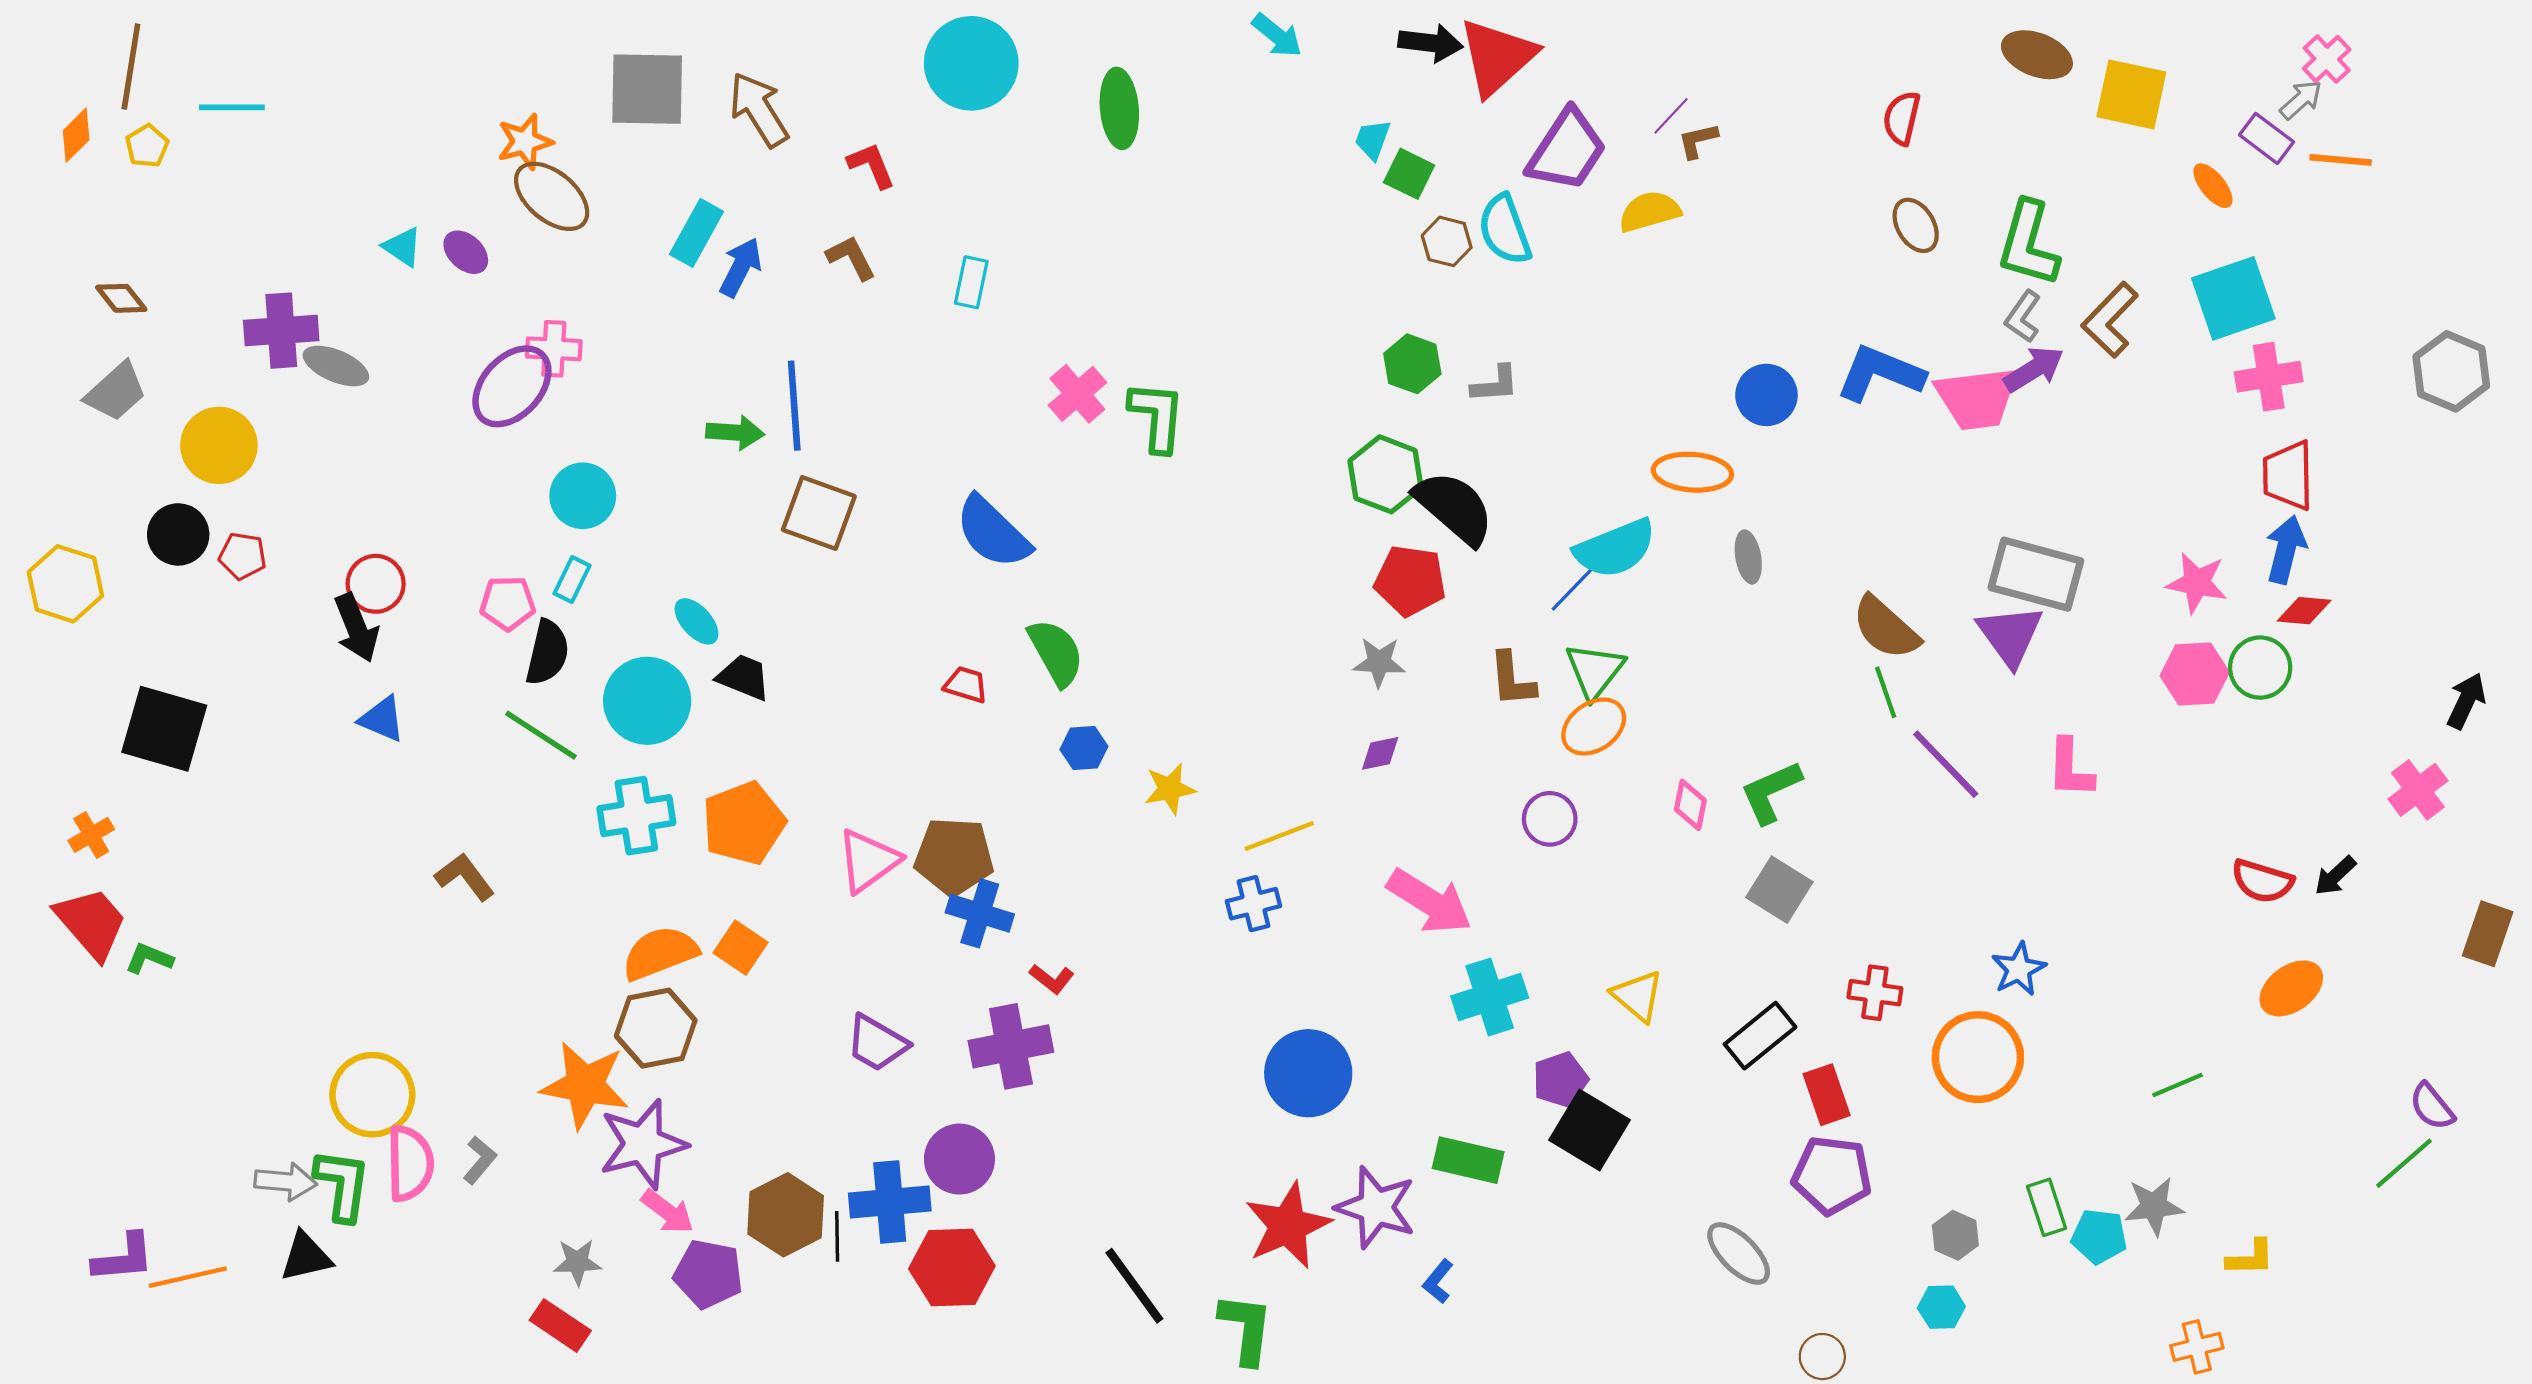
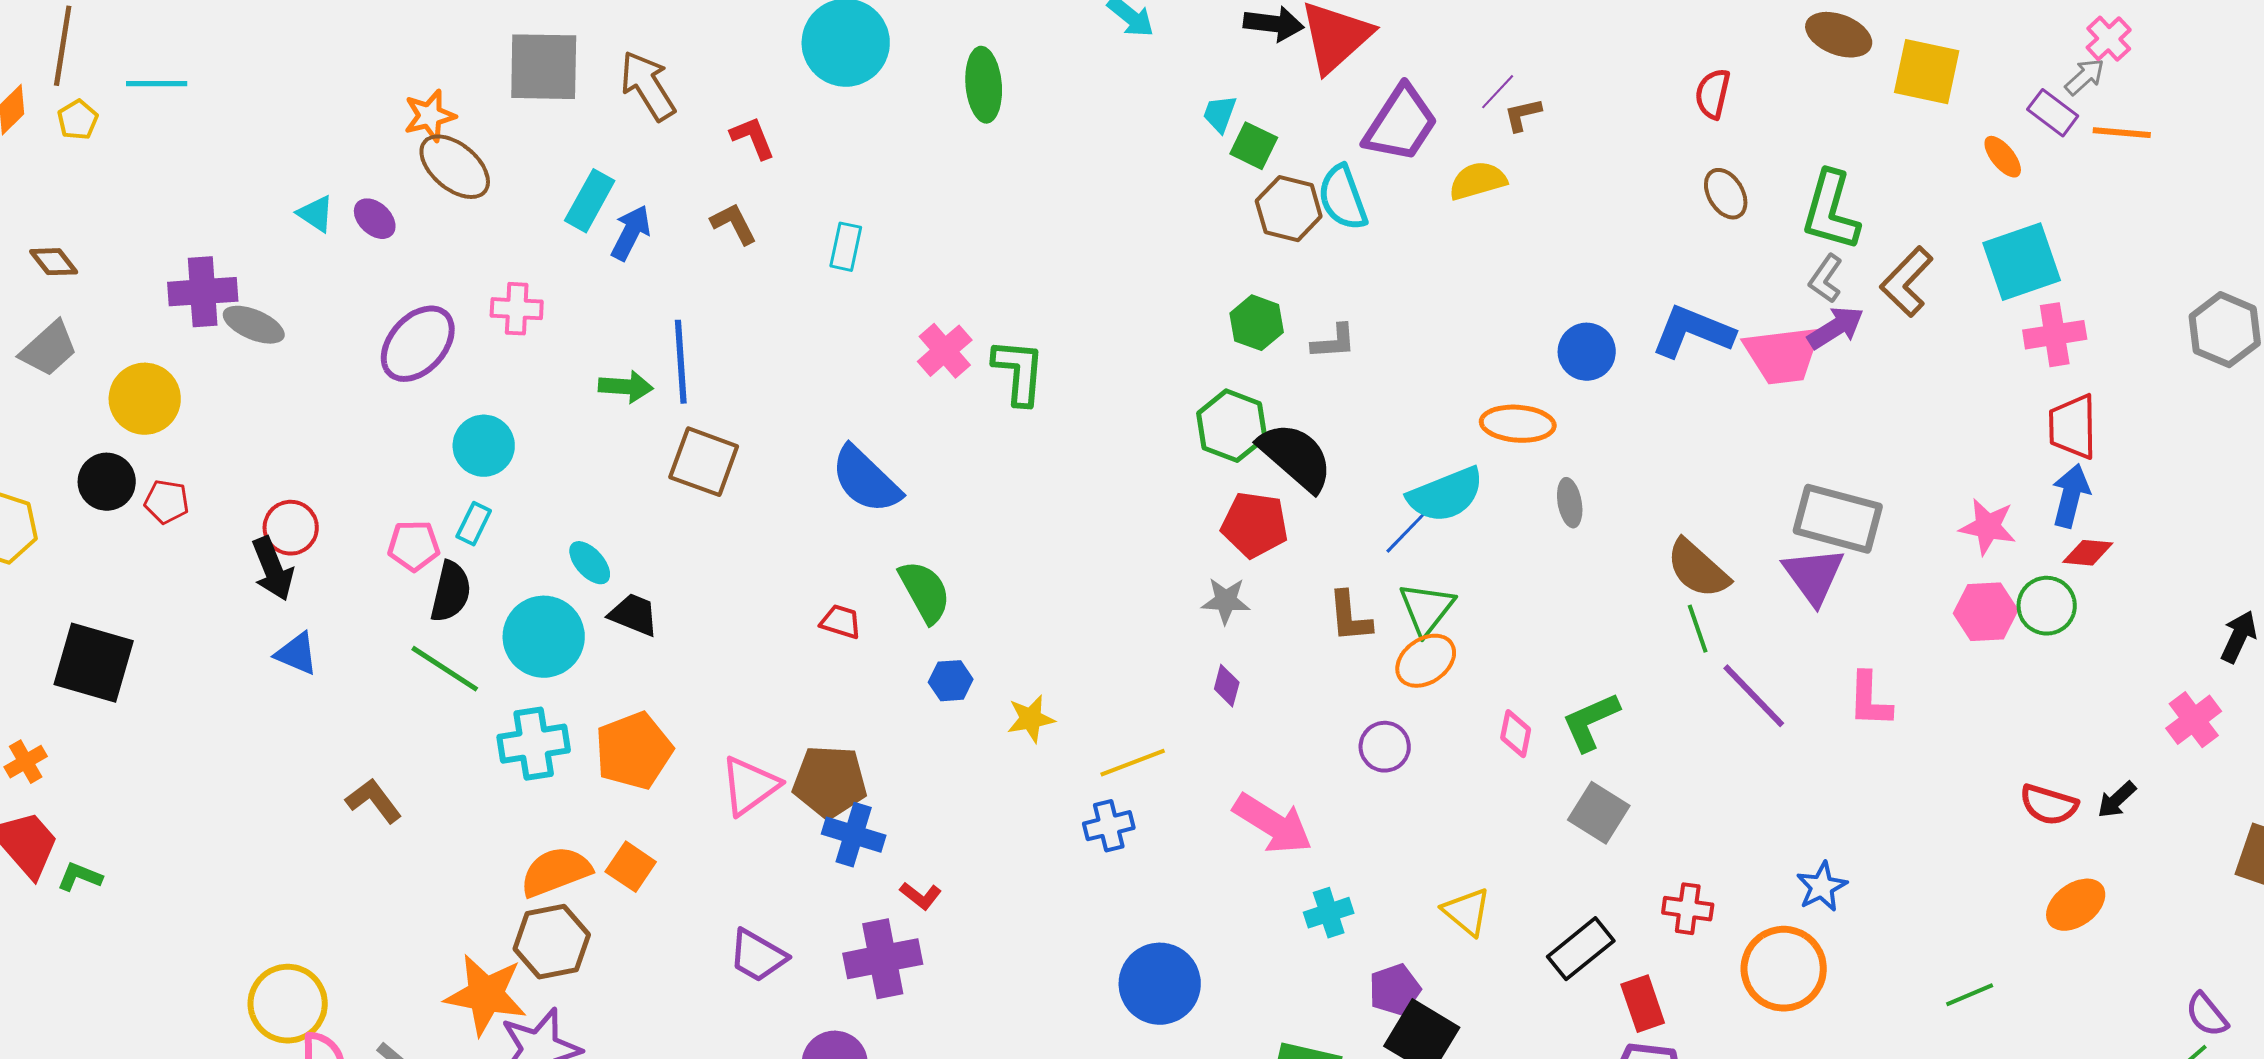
brown hexagon: (1447, 241) -> (1289, 209), size x1.4
pink cross: (554, 349) -> (517, 309), moved
purple diamond: (1380, 753) -> (1227, 686), turned -63
cyan cross: (1490, 997) -> (1329, 913), size x0.7

